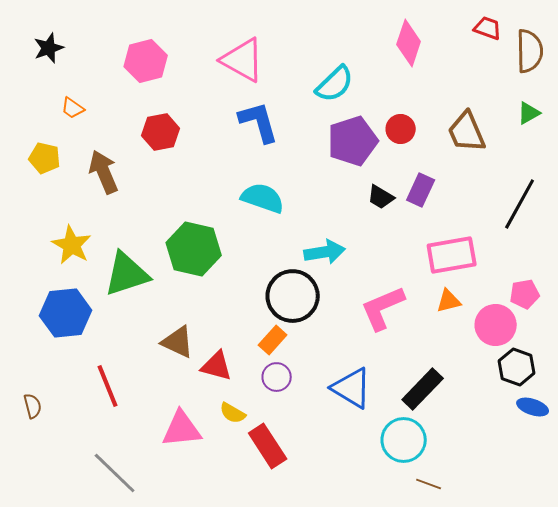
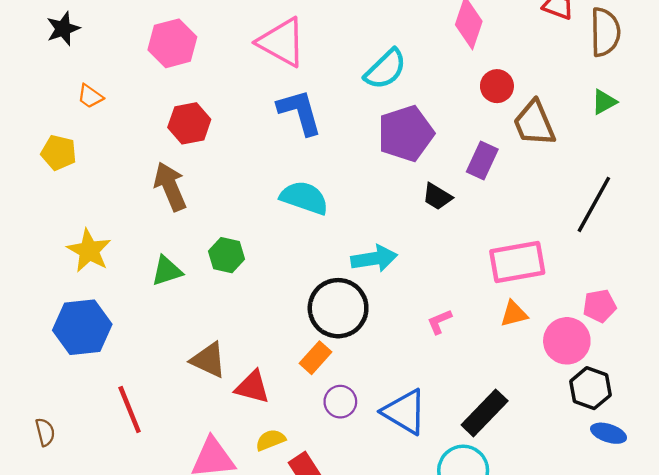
red circle: (401, 129) -> (497, 86), moved
brown arrow: (104, 172) -> (170, 186), moved
purple rectangle: (421, 190) -> (482, 161), moved
green hexagon: (194, 249) -> (227, 255), size x0.6
green triangle: (127, 274) -> (167, 271), moved, size x0.6
pink L-shape: (383, 308) -> (439, 322), size x0.5
purple circle: (277, 377) -> (340, 402), moved
yellow semicircle: (233, 413) -> (270, 440), turned 128

